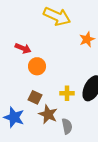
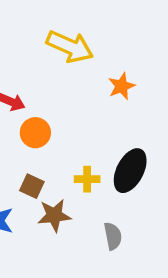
brown star: (48, 114) -> (54, 215), turned -30
gray semicircle: (67, 126) -> (113, 236), moved

